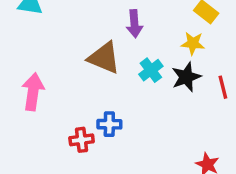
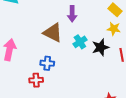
yellow star: (193, 43) -> (114, 29), moved
blue cross: (109, 124) -> (47, 63), moved

